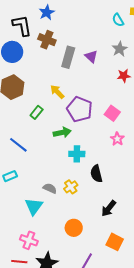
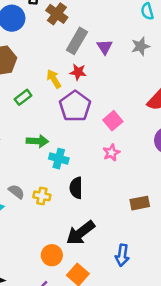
red star: (124, 76) -> (78, 72), moved
green arrow: (62, 132) -> (37, 141), moved
yellow cross: (71, 187) -> (42, 196), turned 32
black arrow: (109, 208) -> (81, 233), size x1.4
orange circle: (74, 228) -> (52, 255), moved

